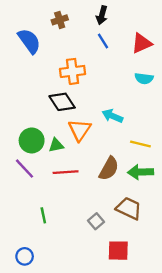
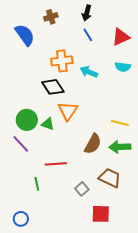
cyan arrow: (112, 116) -> (89, 72), moved
green triangle: (56, 145) -> (48, 124), turned 32
red line: (66, 172) -> (56, 164), moved

